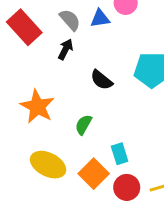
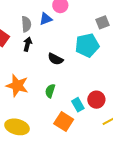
gray semicircle: (70, 20) -> (26, 24), turned 49
yellow ellipse: (48, 165) -> (17, 127), moved
red circle: (127, 187) -> (96, 100), moved

